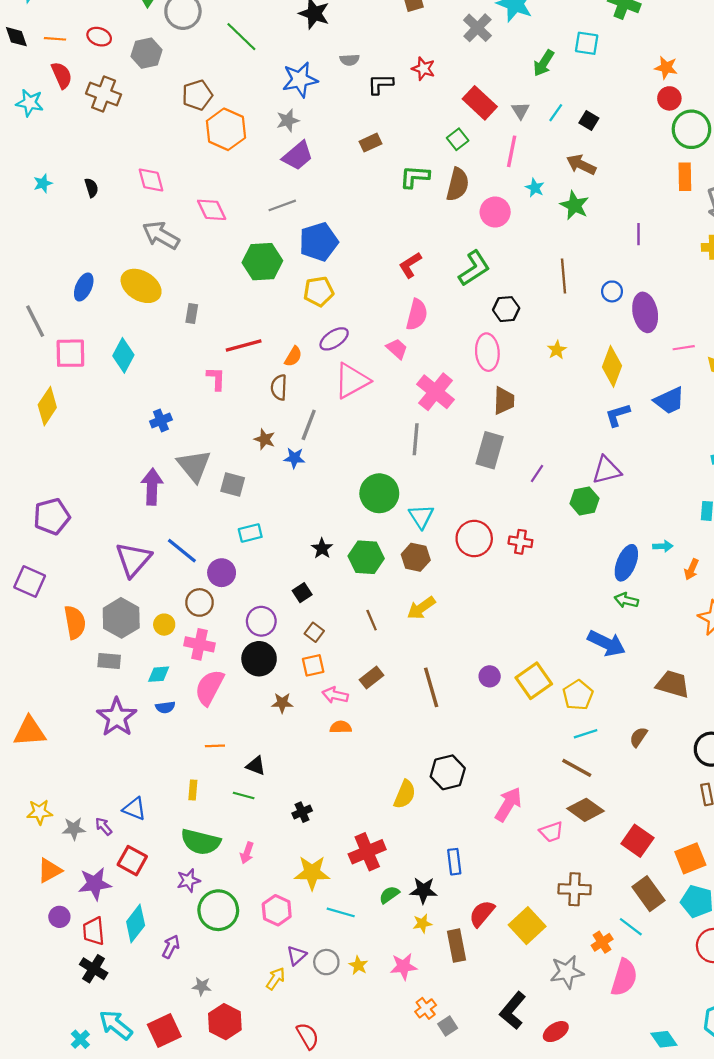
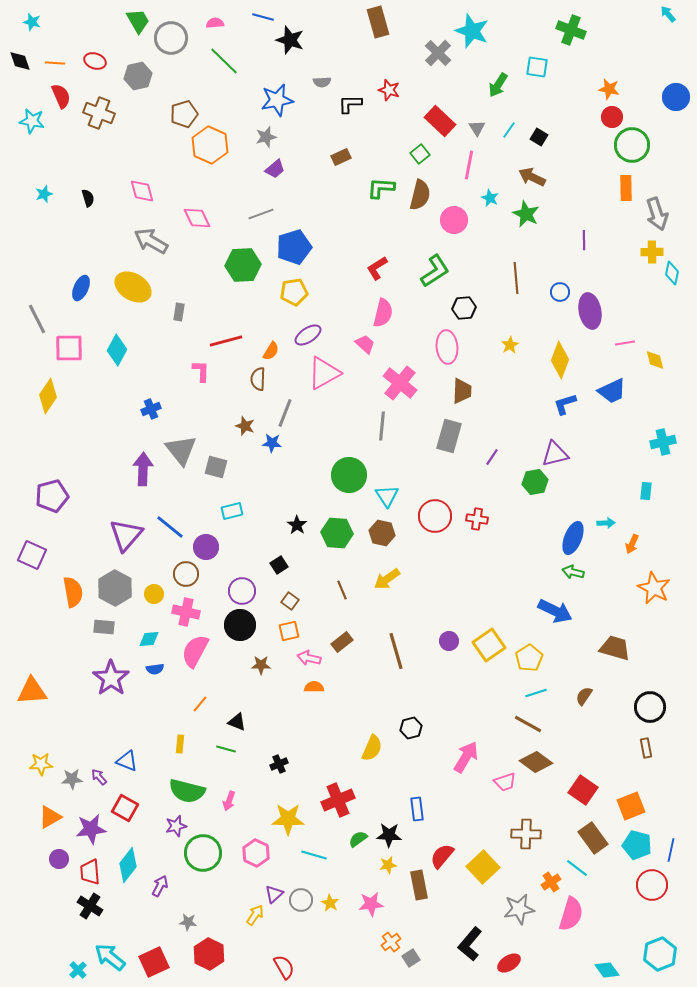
purple trapezoid: (298, 156) -> (275, 169), size x0.7
orange line: (215, 746) -> (200, 704), turned -48
black hexagon: (448, 772) -> (411, 728), size x0.7

